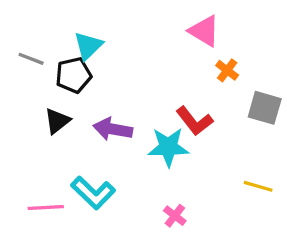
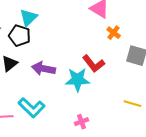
black pentagon: (74, 75) -> (20, 36), turned 30
pink cross: (175, 216) -> (82, 122), turned 32

